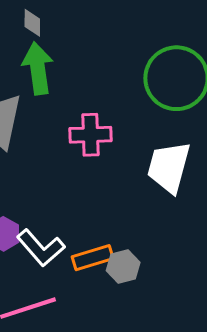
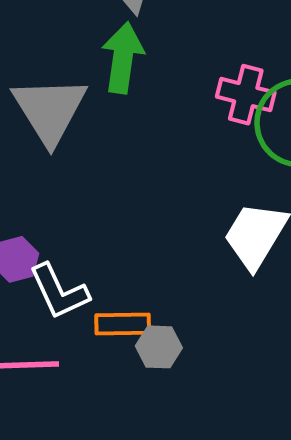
pink cross: (90, 135) -> (246, 95), moved

